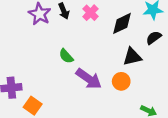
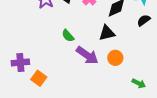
black triangle: (132, 57) -> (107, 33), moved

